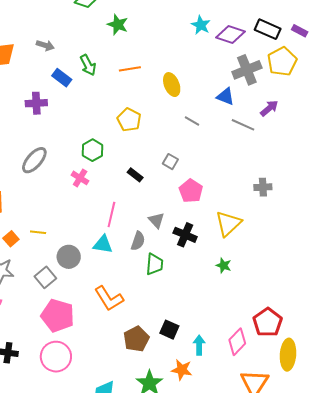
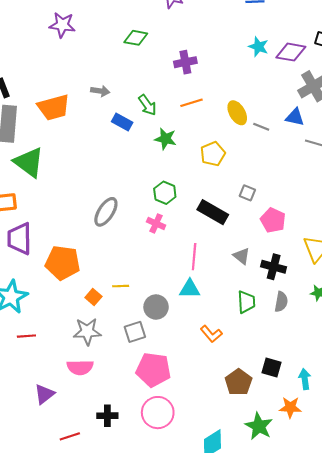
green star: (118, 25) -> (165, 139), moved
purple cross: (36, 103) -> (185, 62), moved
yellow pentagon: (129, 120) -> (213, 154), moved, turned 30
gray line: (192, 121) -> (261, 127), moved
black rectangle: (135, 175) -> (213, 212), size x1.8
gray semicircle: (138, 241) -> (281, 302), moved
gray square: (45, 277) -> (135, 332), turned 30
orange L-shape: (109, 298) -> (211, 334), moved, size x0.7

